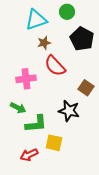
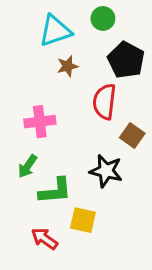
red semicircle: (55, 66) -> (104, 102), moved, turned 50
green arrow: (18, 108) -> (28, 166), turned 98
red arrow: (29, 155) -> (44, 239), turned 60

